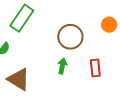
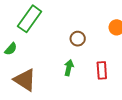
brown circle: (70, 37) -> (78, 39), size x0.6

